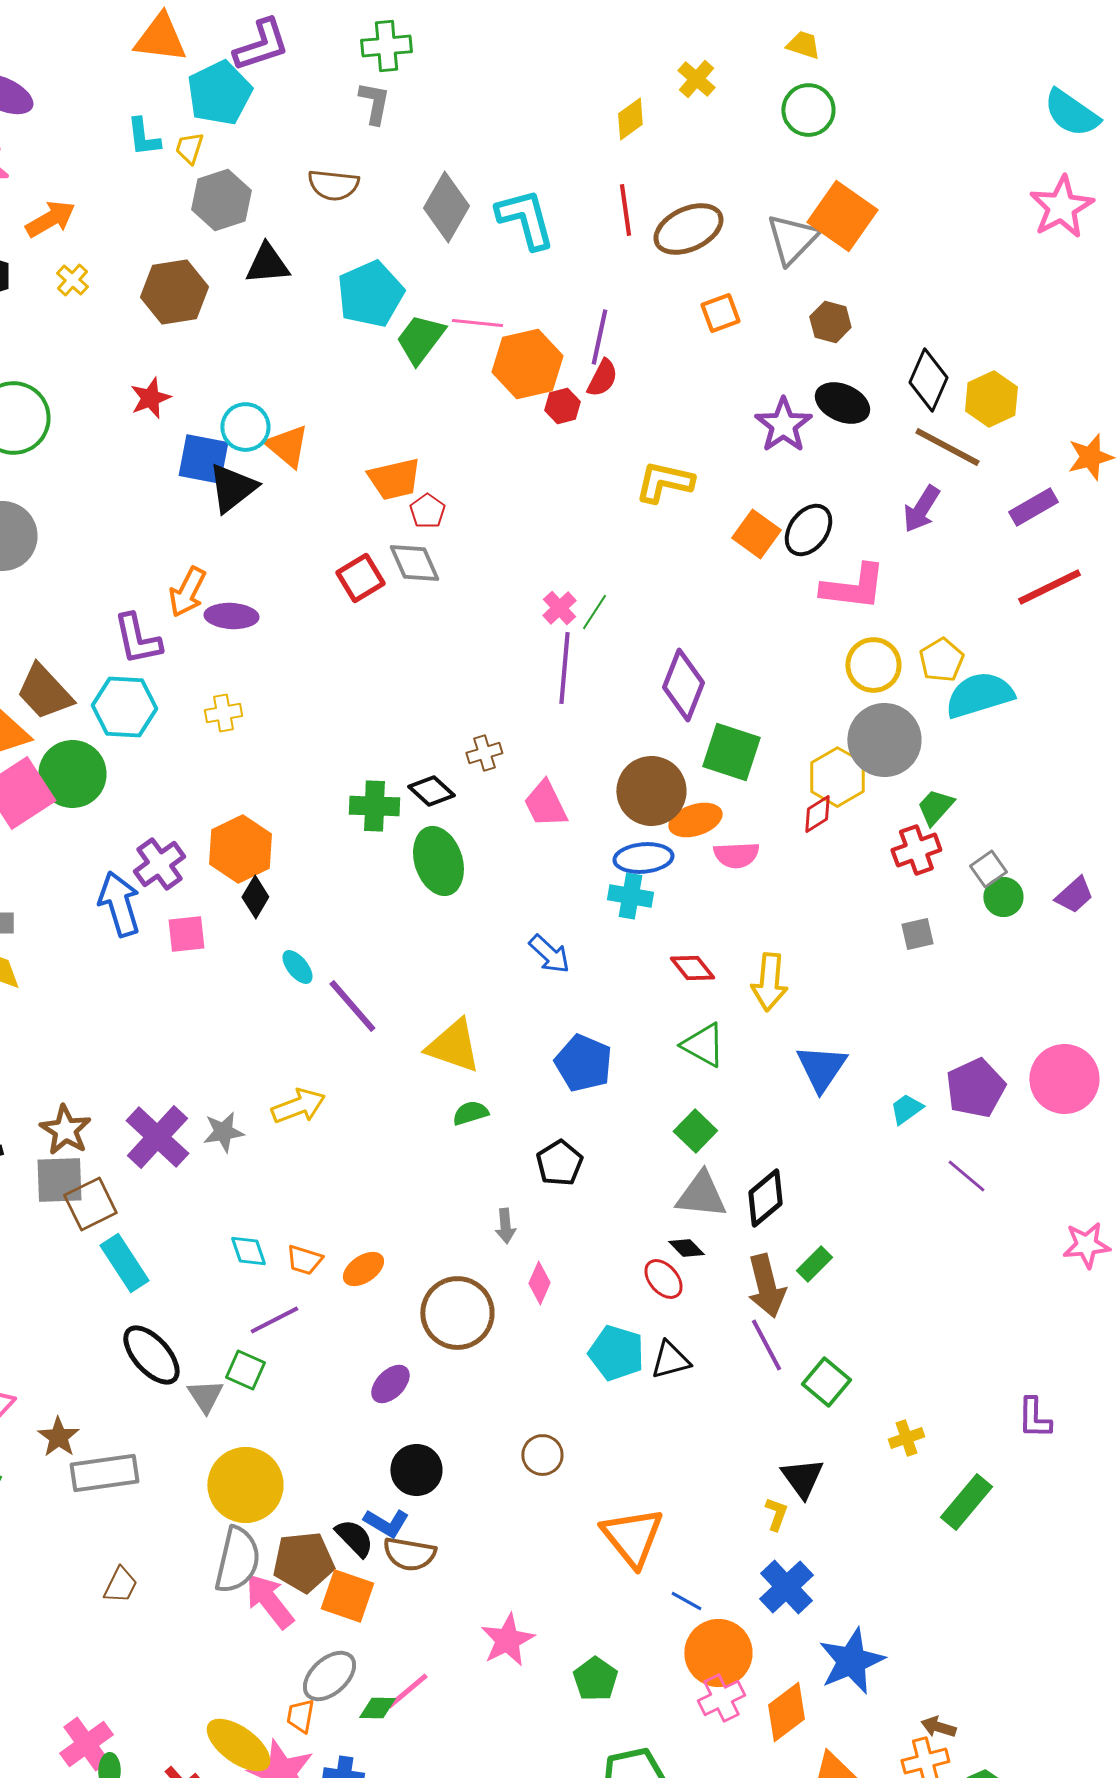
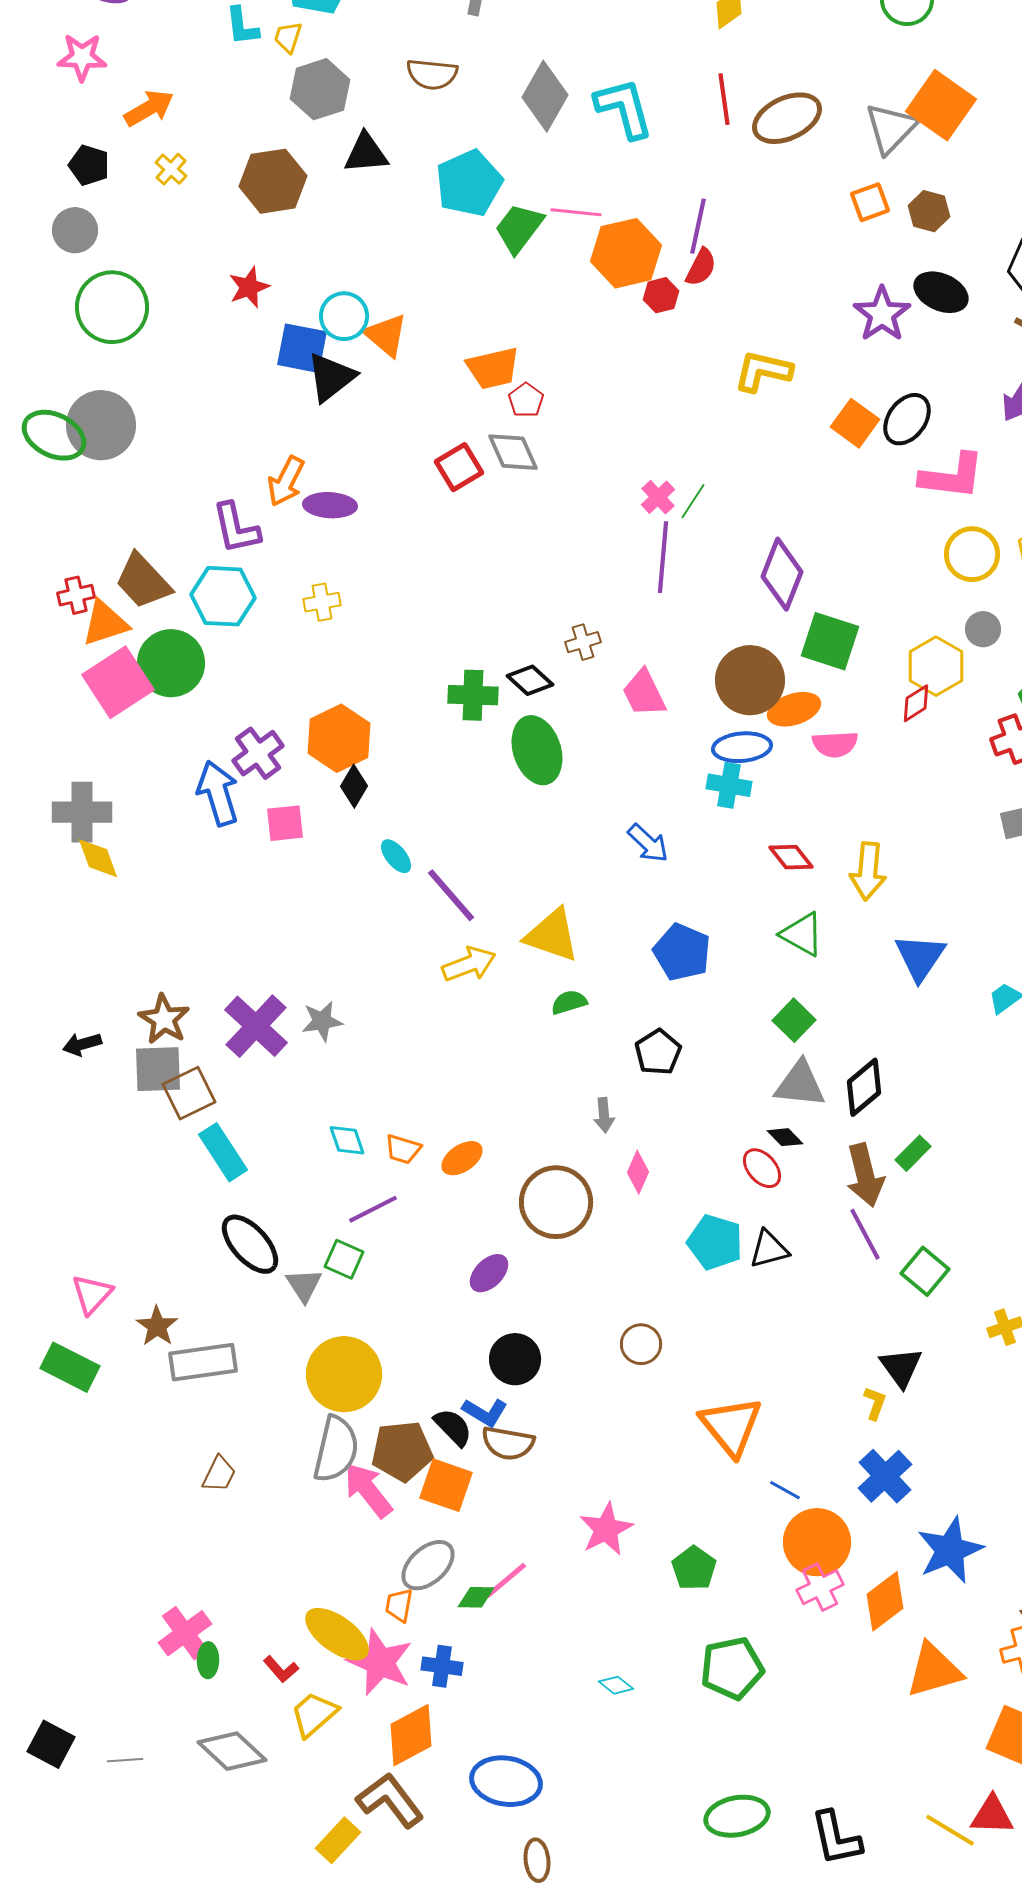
orange square: (720, 313) -> (870, 202), moved
gray circle: (884, 740) -> (983, 629), size x0.5
yellow arrow: (298, 1106) -> (469, 964), moved

